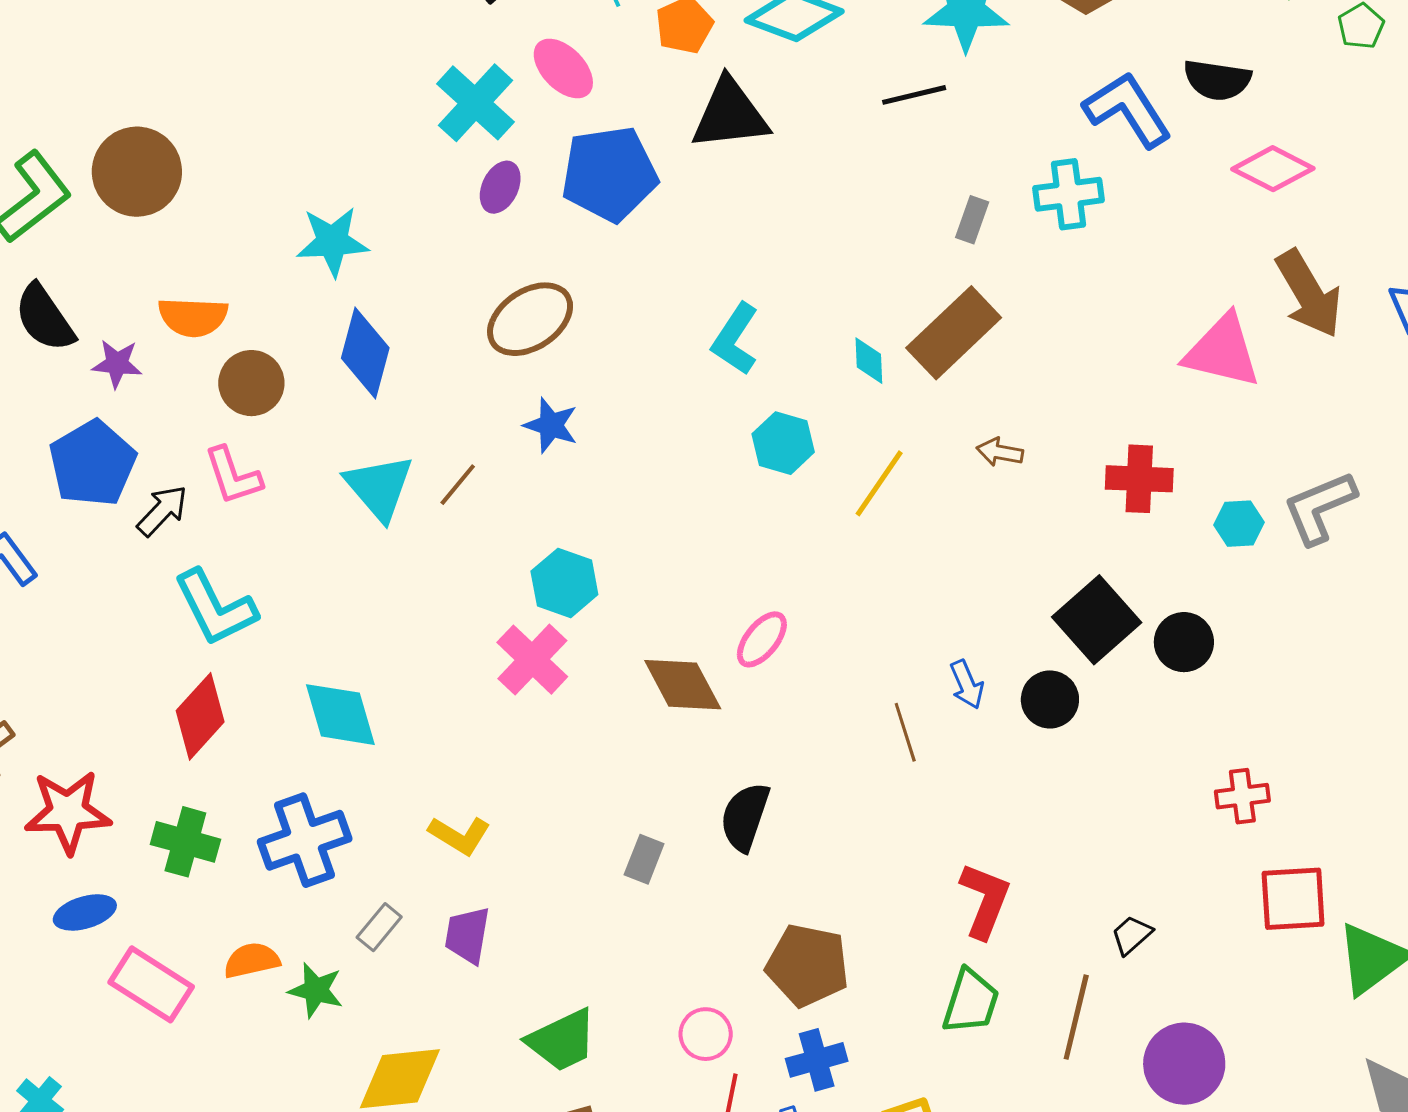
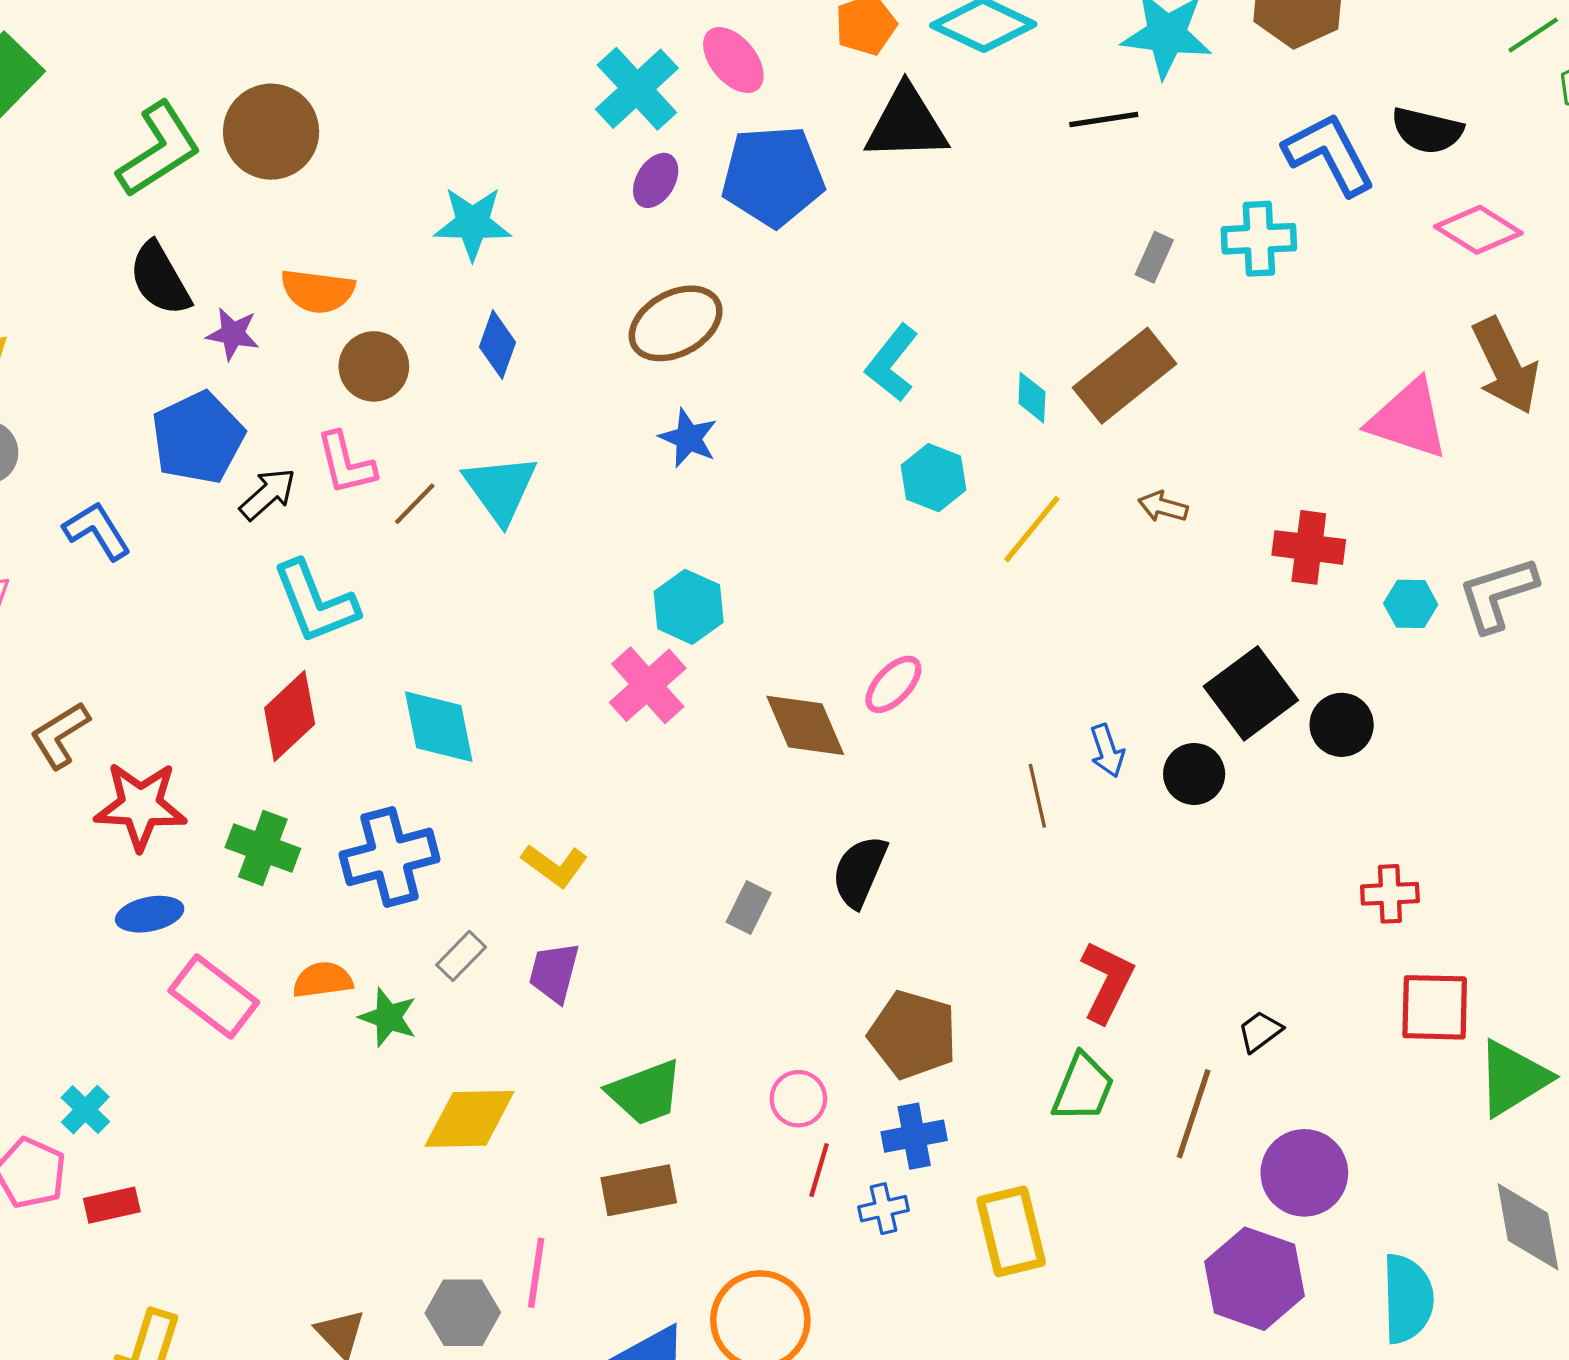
blue diamond: (365, 353) -> (497, 345), size x0.7
brown line: (458, 485) -> (415, 504), moved

